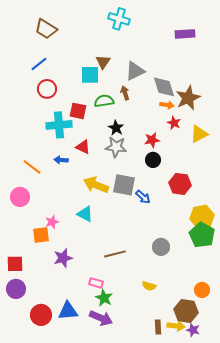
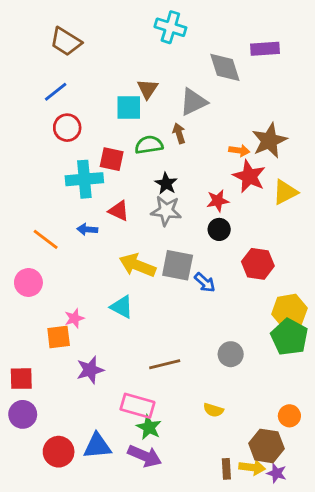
gray diamond: (164, 87) -> (225, 67), moved
red star: (174, 123) -> (249, 176), size x1.6
pink rectangle: (96, 283) -> (137, 406), size x1.6

